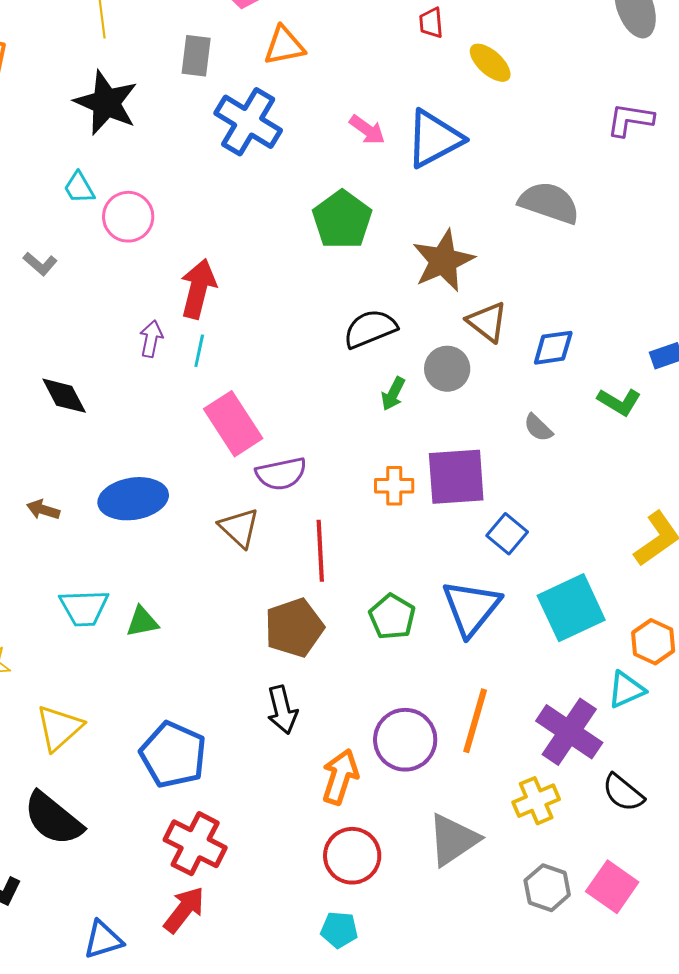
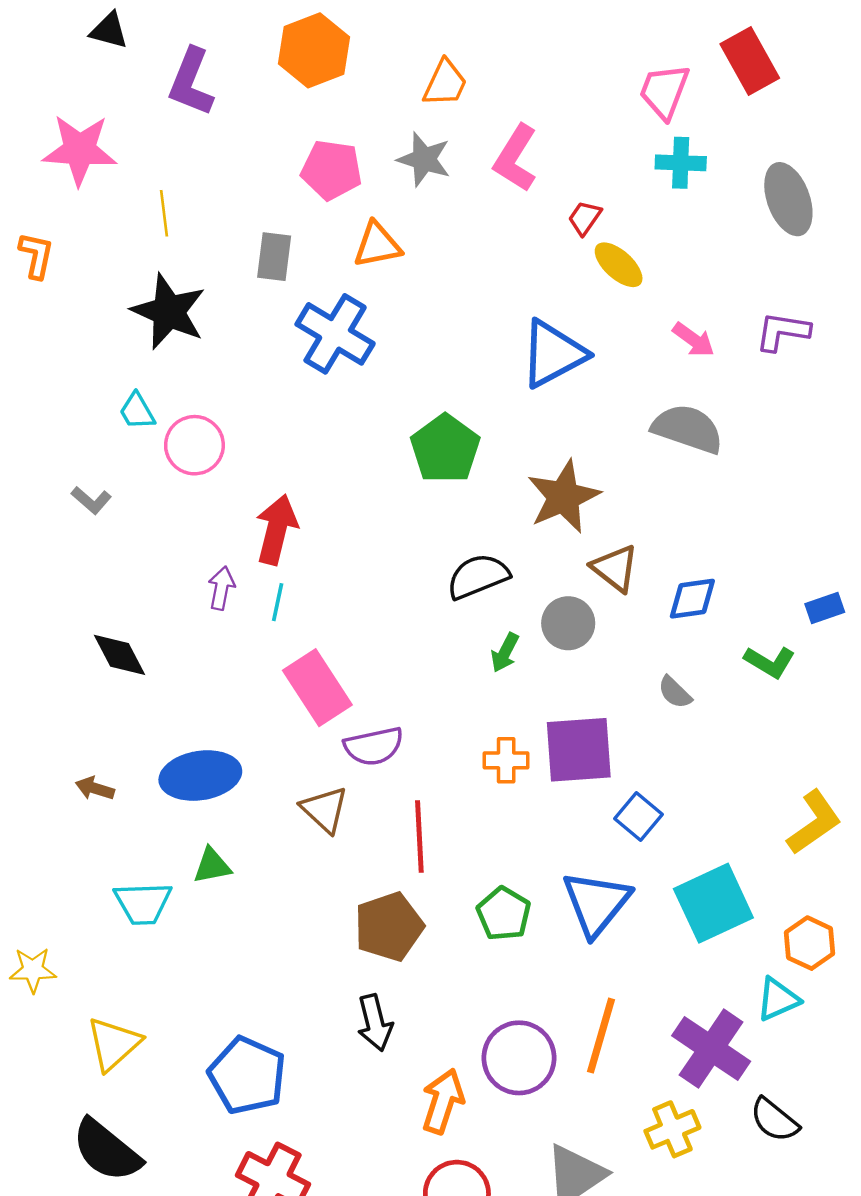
red trapezoid: (431, 23) -> (585, 218), moved, turned 40
pink arrow: (367, 130) -> (694, 340), moved
green triangle: (142, 622) -> (212, 866), moved

